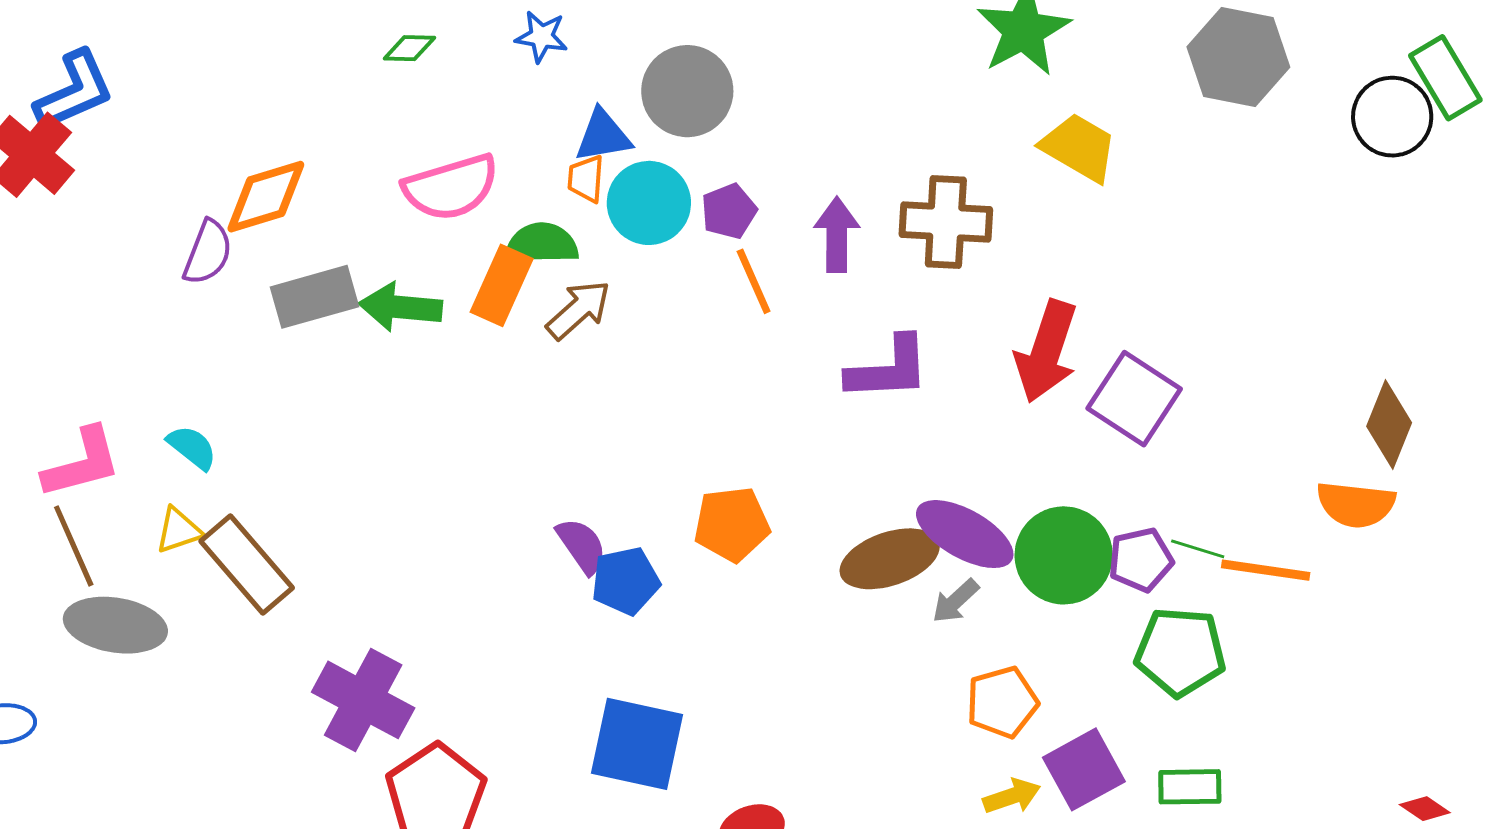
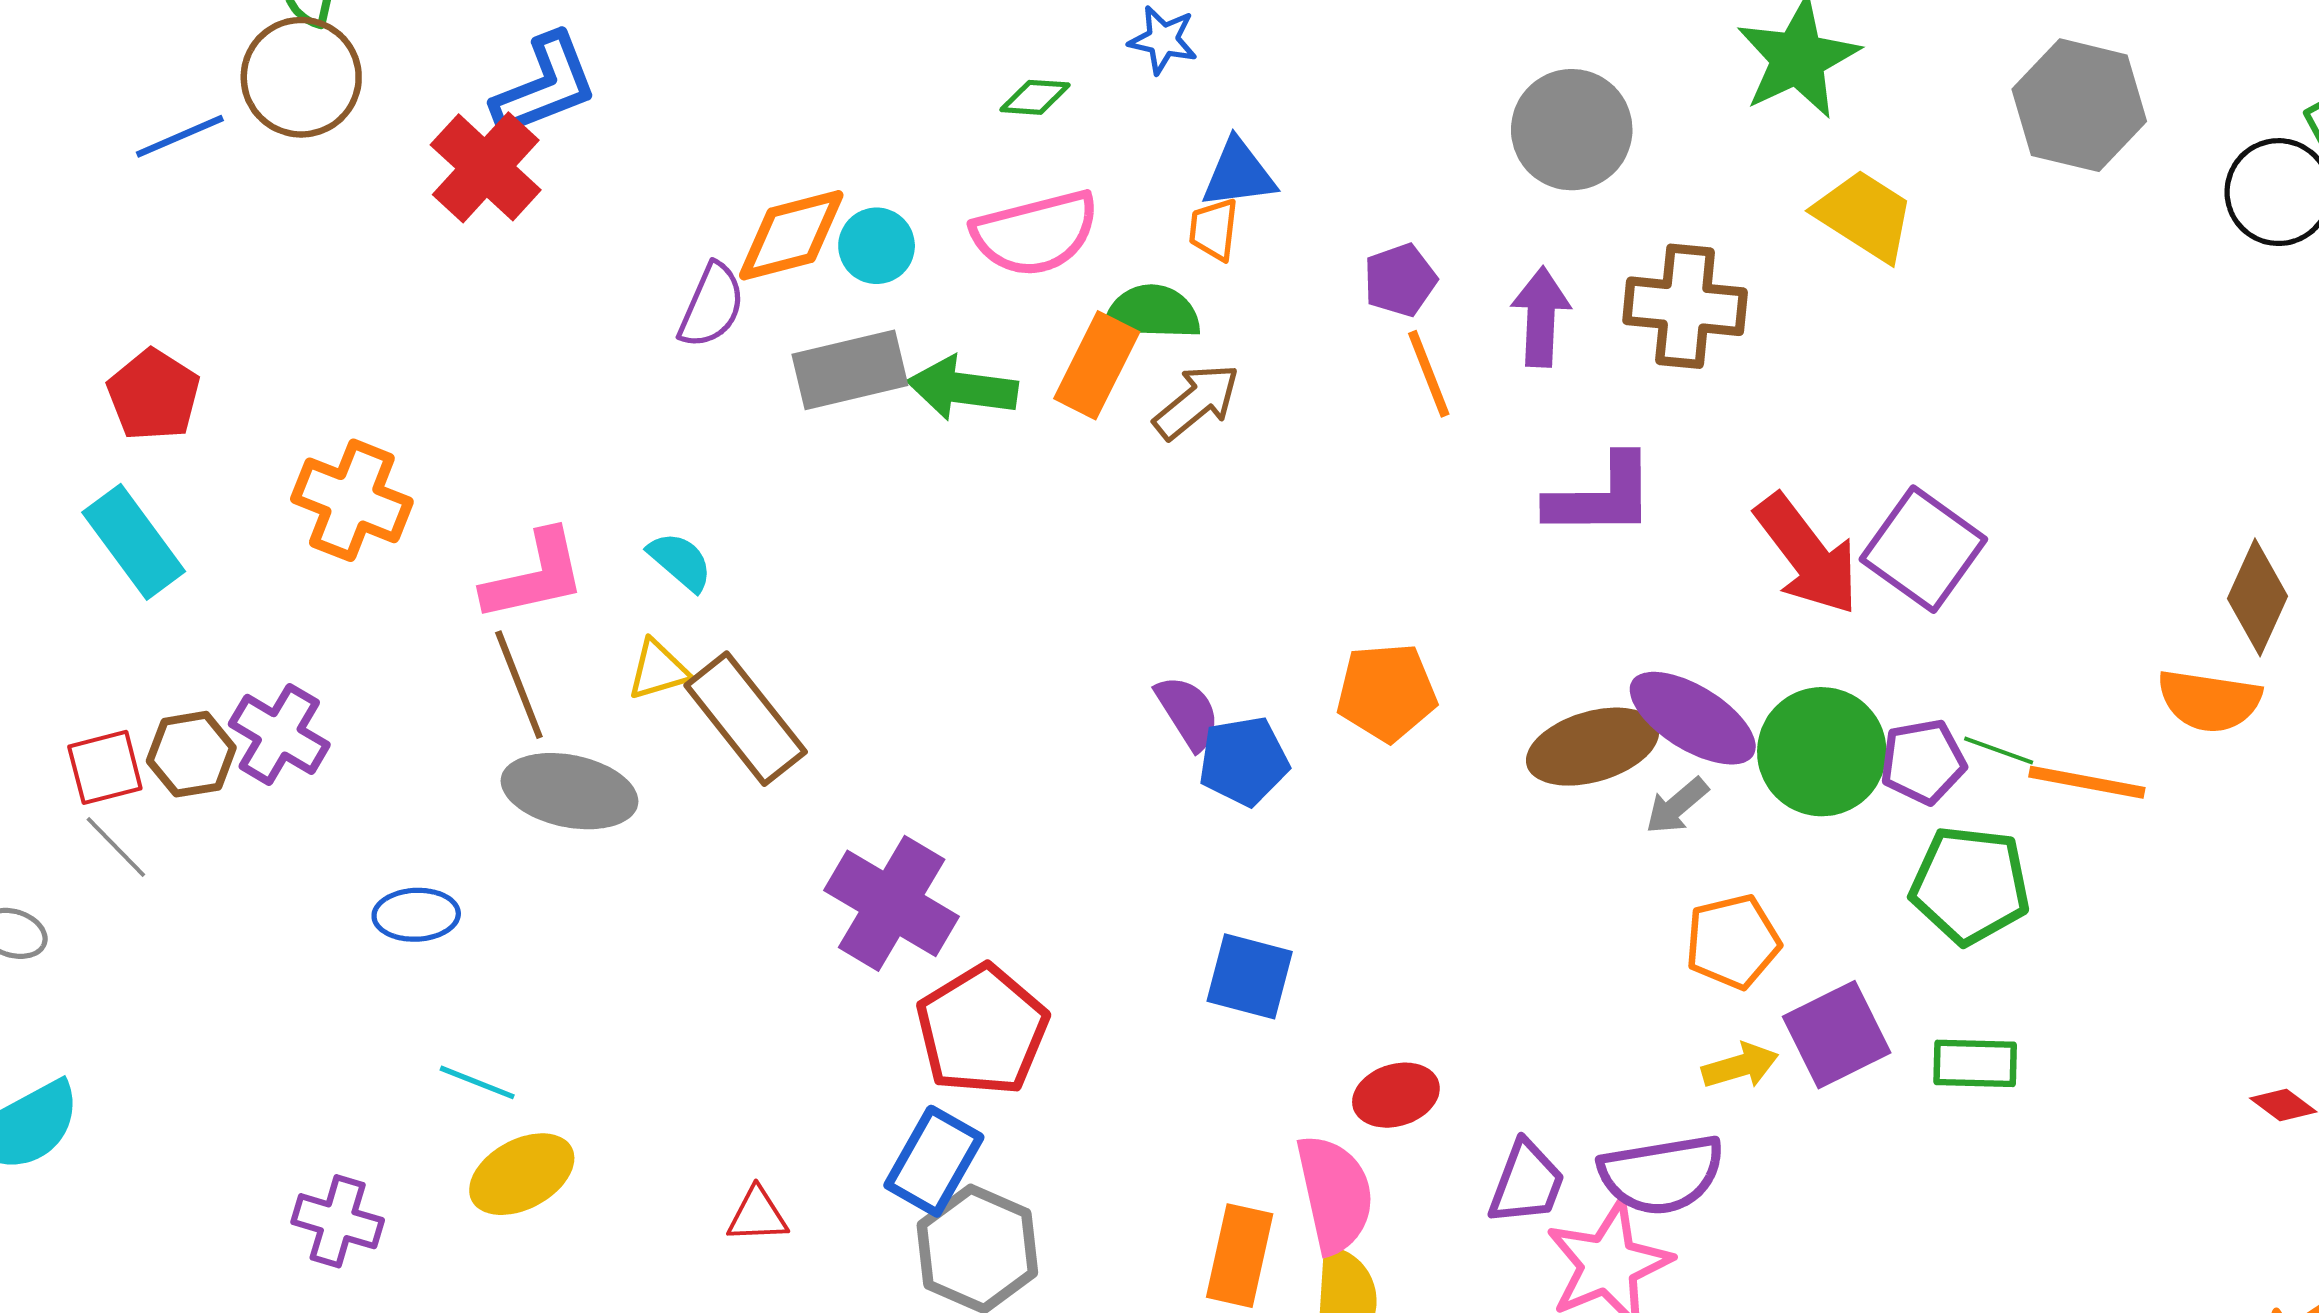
green diamond: (409, 48) -> (1035, 97), moved
gray circle: (687, 91) -> (1572, 130), moved
cyan circle: (649, 203) -> (877, 246), moved, size x0.7
red arrow: (1046, 351) -> (1807, 554), moved, turned -58
blue square: (637, 744) -> (1250, 976), size x0.7

